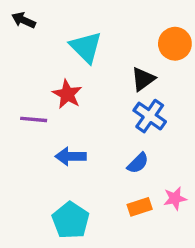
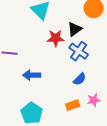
red star: (67, 94) -> (56, 38), moved, turned -30
blue semicircle: (138, 163) -> (80, 79), moved

